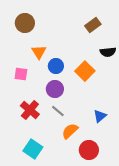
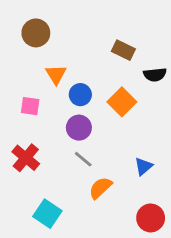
brown rectangle: (93, 25) -> (123, 50), moved, turned 63
red cross: (30, 110) -> (26, 158), moved
red circle: (89, 150) -> (151, 218), moved

